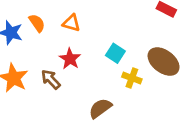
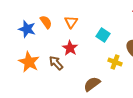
orange triangle: (71, 23) -> (71, 22), turned 48
cyan square: (115, 53) -> (103, 35), moved

